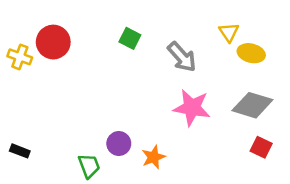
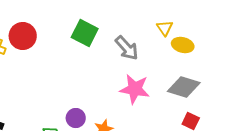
green square: (130, 38) -> (85, 33), size x1.5

